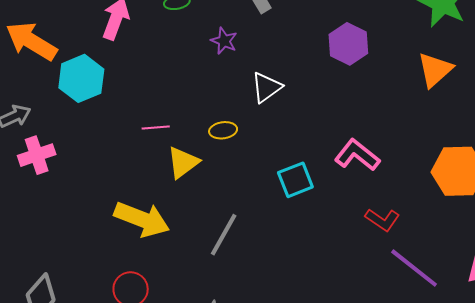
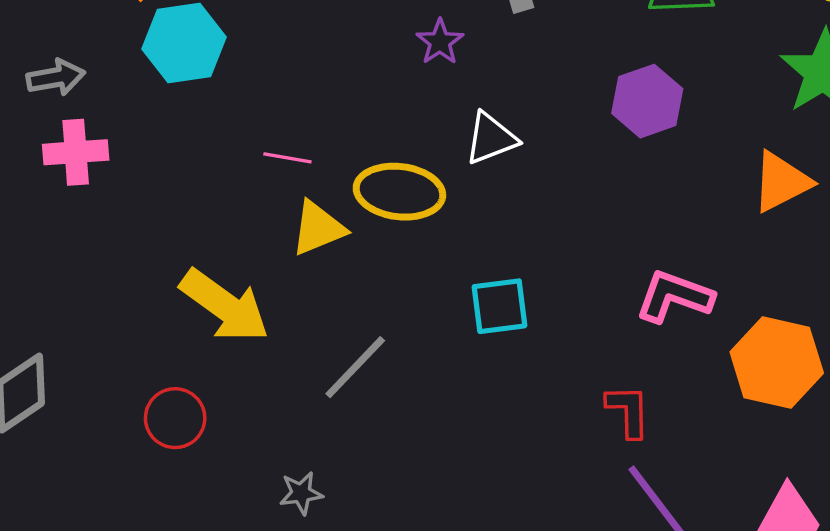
yellow ellipse: (223, 130) -> (399, 192), size x1.8
pink L-shape: (357, 155) -> (674, 296), moved, turned -33
red L-shape: (382, 220) -> (628, 411), turned -140

